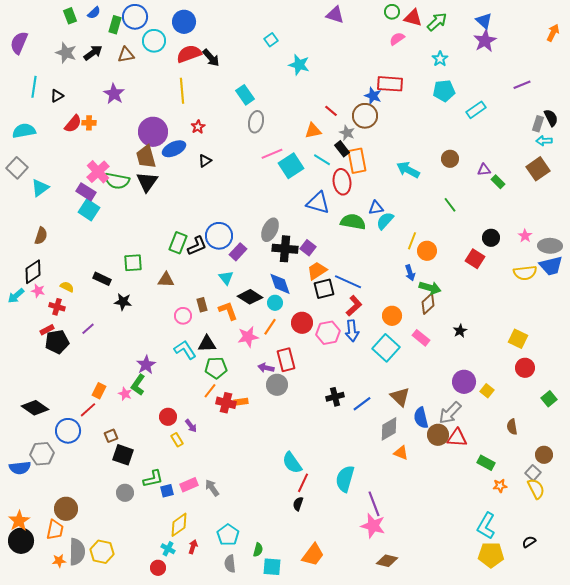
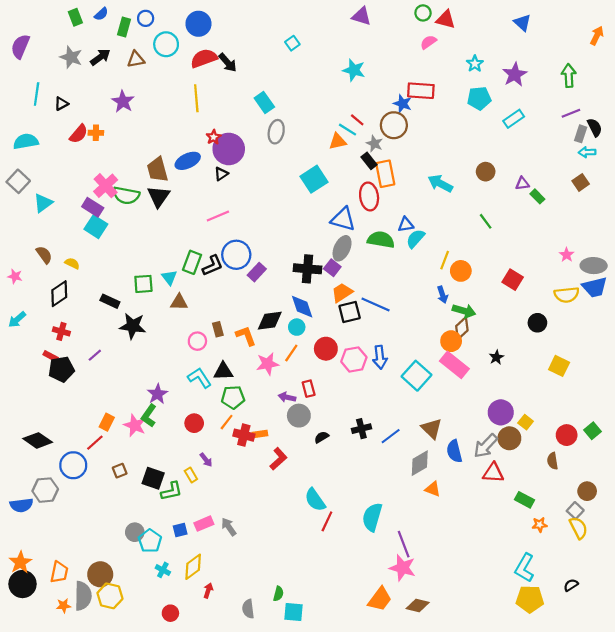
blue circle: (135, 17) -> (146, 18), size x0.6
green arrow: (437, 22) -> (569, 76), moved, turned -50
purple star: (485, 41) -> (515, 74), moved
cyan star: (299, 65) -> (354, 70), moved
purple line: (522, 85) -> (571, 113), moved
purple circle: (153, 132) -> (229, 149), moved
pink line: (272, 154) -> (218, 216), moved
cyan line: (322, 160) -> (347, 130), moved
brown square: (538, 169) -> (581, 182), size x0.7
gray ellipse: (270, 230) -> (342, 248), moved
brown semicircle: (41, 236) -> (44, 255), turned -54
black circle: (491, 238) -> (537, 323), moved
black diamond: (33, 272) -> (59, 294), moved
cyan triangle: (226, 278) -> (169, 277), moved
yellow semicircle: (67, 287) -> (72, 263), moved
pink star: (38, 291) -> (15, 276), moved
black diamond: (250, 297) -> (270, 321), turned -40
black star: (123, 302) -> (133, 326), size x1.4
red L-shape: (354, 306) -> (278, 459), moved
orange circle: (392, 316) -> (451, 341), moved
red rectangle: (47, 330) -> (51, 356), turned 56
pink rectangle: (421, 338) -> (454, 365), size x1.5
red rectangle: (286, 360) -> (309, 389), size x0.7
red circle: (525, 368) -> (567, 435), moved
pink star: (125, 394) -> (135, 425), size x1.5
red circle: (168, 417) -> (194, 423), moved
brown circle: (438, 435) -> (509, 438), moved
black square: (123, 455) -> (153, 478), moved
green L-shape: (153, 479) -> (171, 491), moved
black semicircle: (298, 504) -> (322, 437), moved, turned 40
brown circle: (66, 509) -> (100, 574), moved
cyan pentagon: (228, 535) -> (150, 541), moved
cyan cross: (168, 549) -> (163, 570), moved
orange trapezoid: (313, 555) -> (380, 599), moved

